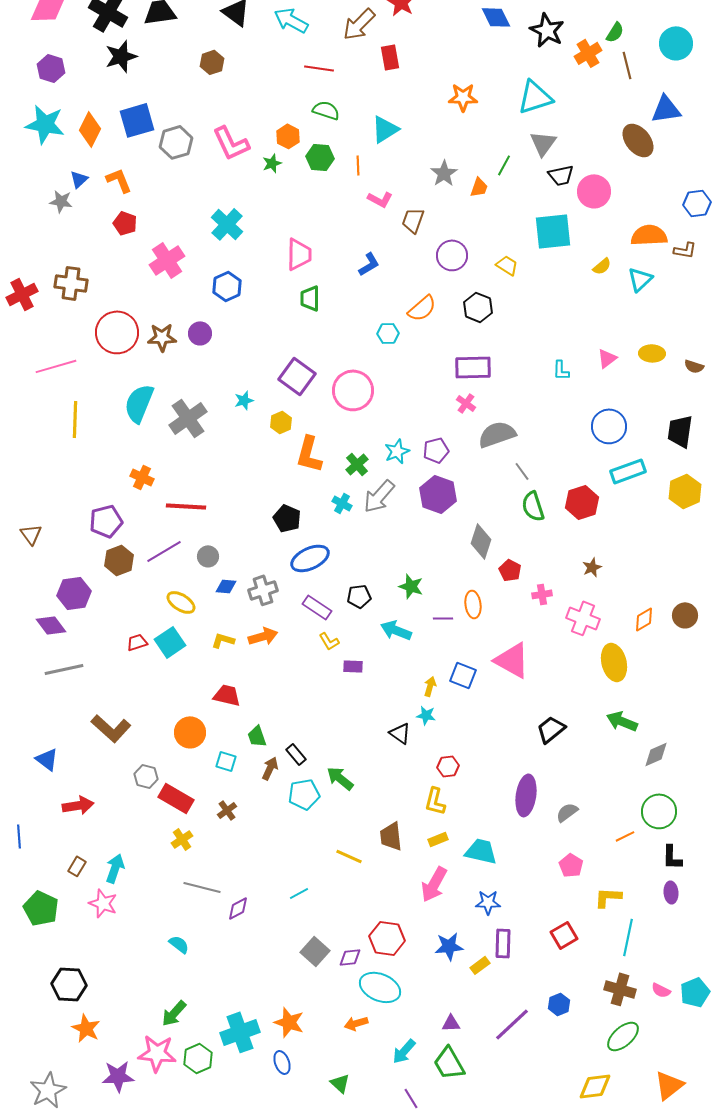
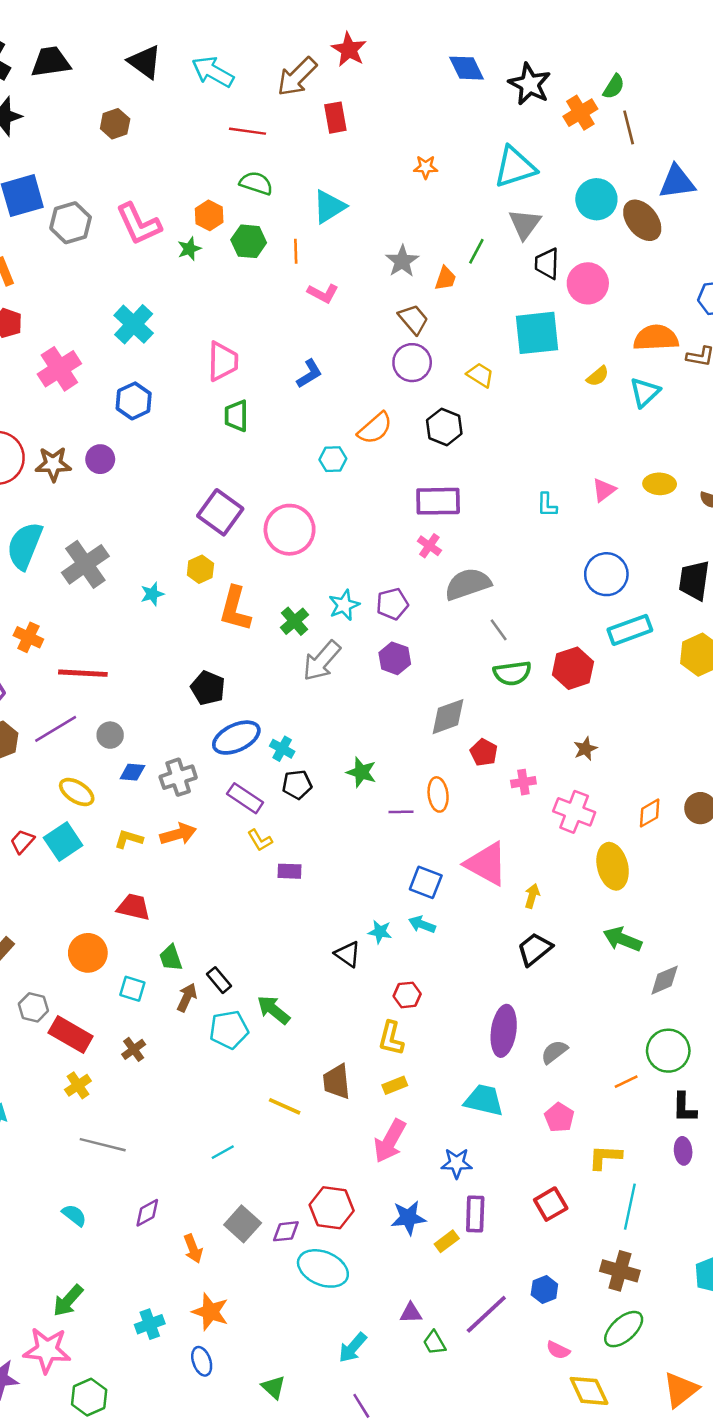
cyan circle: (676, 43) -> (596, 199), moved
orange star: (463, 97) -> (426, 167), size x0.7
black trapezoid: (561, 175) -> (547, 264), turned 104
brown trapezoid: (413, 220) -> (413, 319), moved, turned 120
cyan star: (244, 400) -> (152, 594), moved
purple hexagon: (438, 494) -> (395, 658), size x0.7
cyan cross: (342, 503) -> (282, 749), moved
green semicircle: (533, 506) -> (512, 673), turned -80
gray diamond: (481, 541) -> (448, 717), turned 52
cyan arrow: (396, 630) -> (422, 924), moved, size x0.7
red trapezoid: (137, 642) -> (22, 842), turned -30
yellow arrow: (430, 686) -> (532, 896), moved
cyan trapezoid: (481, 851) -> (484, 1100), moved
purple diamond: (238, 908) -> (147, 1213), moved
pink semicircle: (661, 990) -> (558, 1350), moved
orange arrow: (356, 1023) -> (193, 1249), moved, turned -95
cyan cross: (240, 1032) -> (150, 1324), size x0.6
green hexagon: (198, 1058) -> (89, 1397), moved
green trapezoid: (449, 1063) -> (434, 1343), moved, size x0.6
yellow diamond: (595, 1086) -> (589, 1391), turned 72

